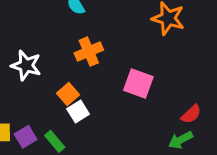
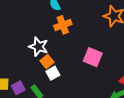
orange cross: (89, 52) -> (63, 25), moved
white star: (26, 65) -> (38, 47), moved

